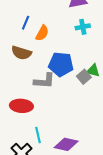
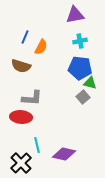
blue pentagon: (61, 64) -> (80, 68), moved
gray square: (84, 77) -> (83, 97), moved
gray L-shape: (44, 81) -> (32, 98), moved

